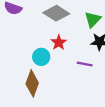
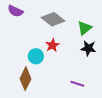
purple line: (85, 64) -> (77, 84), moved

